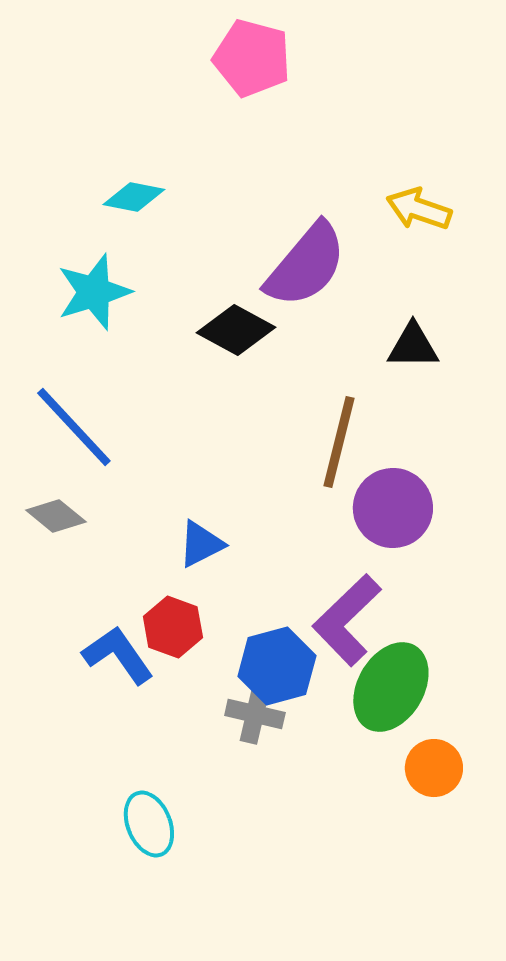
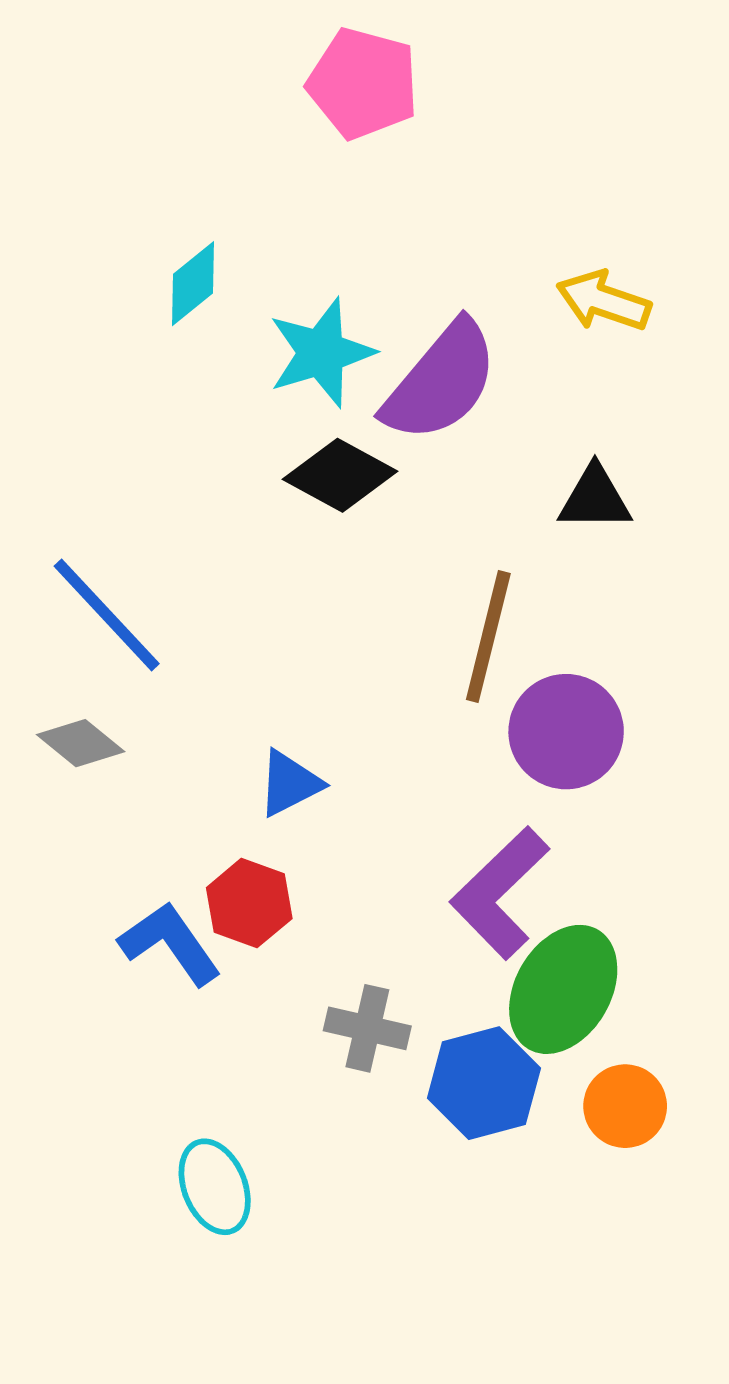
cyan diamond: (134, 197) -> (193, 284), turned -50
cyan star: (94, 292) -> (321, 353), moved
blue hexagon: (277, 666) -> (484, 1083), moved

